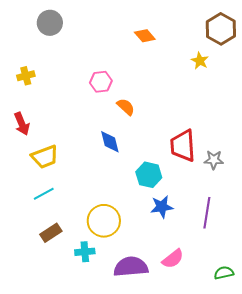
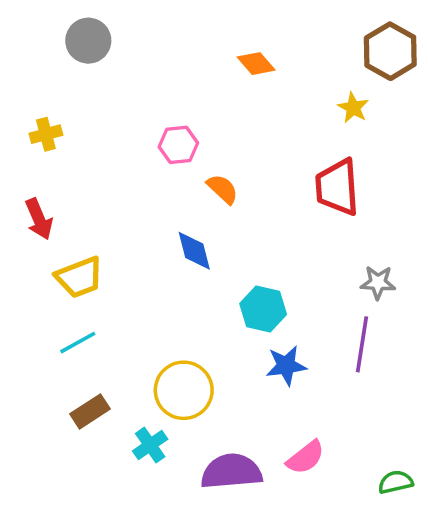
red trapezoid: (183, 146) -> (337, 187), moved
purple line: (207, 213) -> (362, 344), moved
cyan cross: (85, 252) -> (150, 445), turned -30

